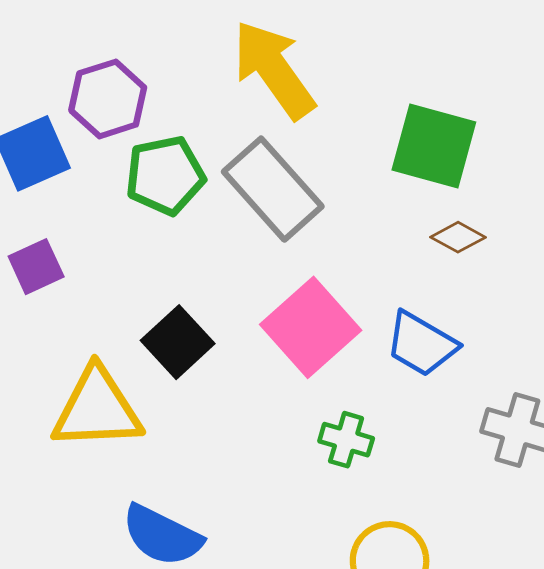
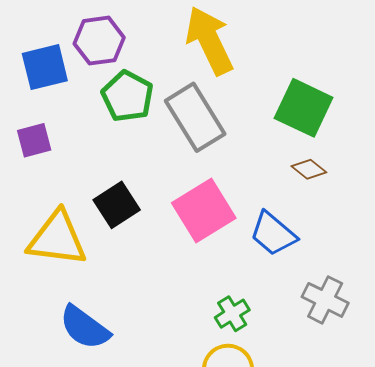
green pentagon: (165, 175) -> (127, 96), turned 30
green cross: (346, 440) -> (232, 314), moved, turned 32

